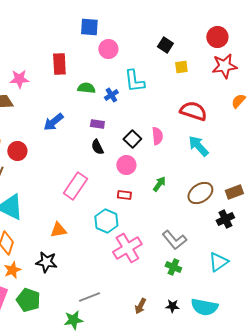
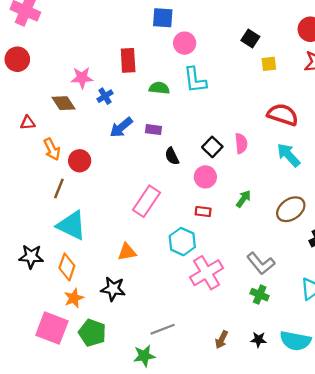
cyan L-shape: (134, 81) -> (195, 80), moved
blue cross: (111, 95) -> (105, 96), moved
purple rectangle: (97, 124) -> (153, 130), moved

